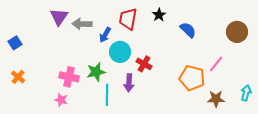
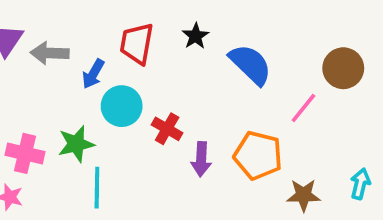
blue semicircle: (188, 30) -> (250, 64), size x1.4
pink line: (216, 64) -> (303, 108), moved
purple arrow: (129, 83) -> (201, 159), moved

